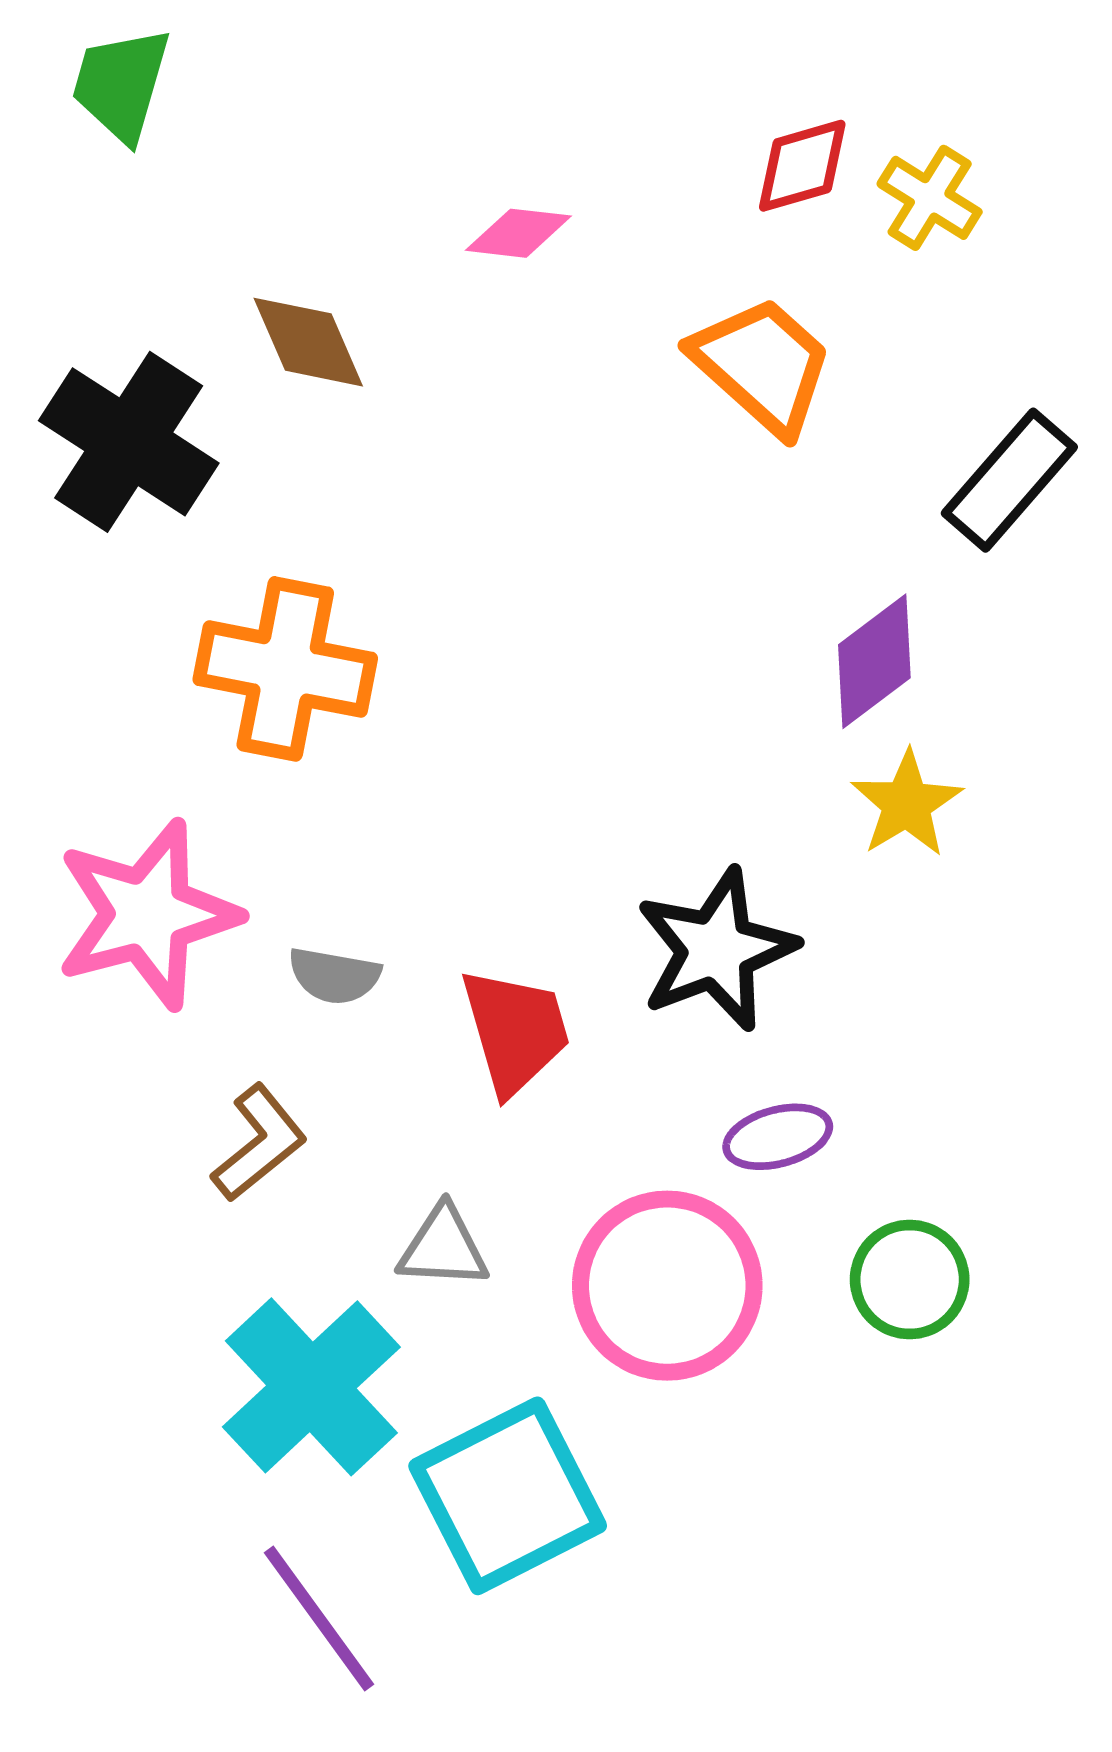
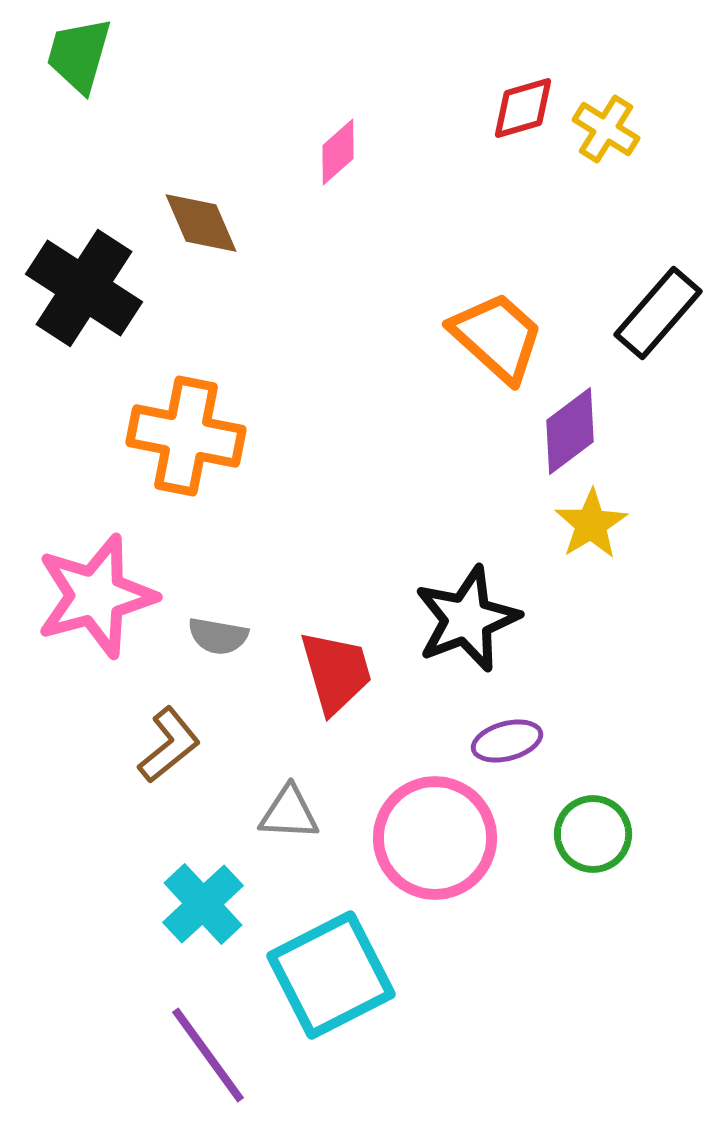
pink diamond: (518, 233) -> (338, 152), turned -48
orange trapezoid: (762, 365) -> (497, 337), moved
cyan cross: (311, 1387) -> (203, 904), size x0.7

